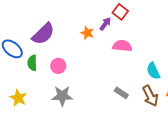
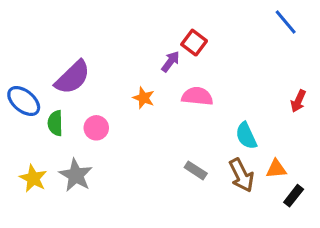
orange star: (87, 33) -> (144, 98), moved
gray star: (62, 96) -> (76, 175), moved, turned 30

